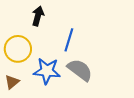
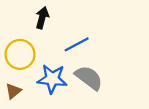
blue line: (69, 40) -> (77, 44), turned 45

